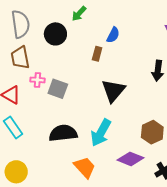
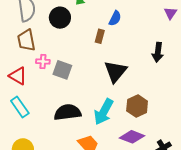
brown hexagon: (152, 132) -> (137, 106), moved

